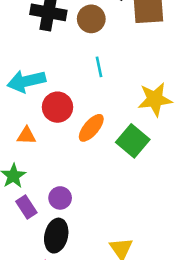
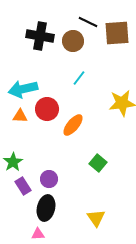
cyan line: (99, 67) -> (79, 78), turned 49
orange triangle: (26, 136) -> (20, 116), moved
green square: (133, 141) -> (98, 163), moved, size x0.7

